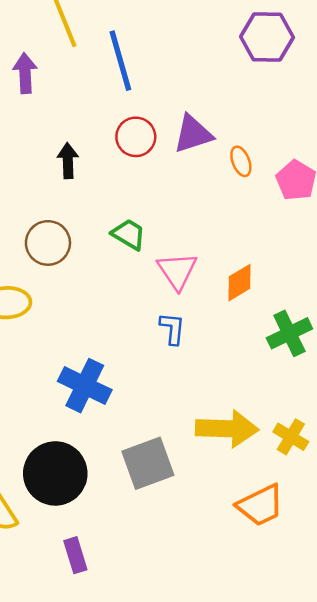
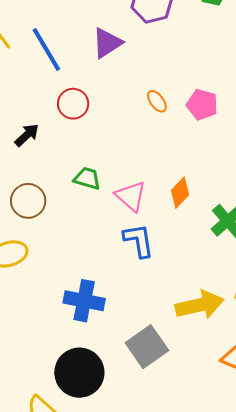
purple triangle: (193, 134) -> (107, 43), moved
black arrow: (68, 161) -> (27, 135), turned 64
blue L-shape: (172, 329) -> (139, 240), size x1.4

